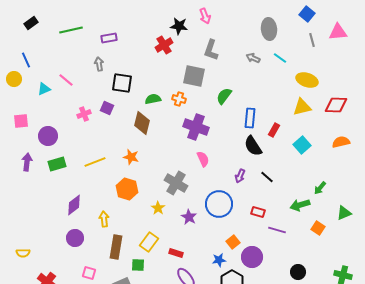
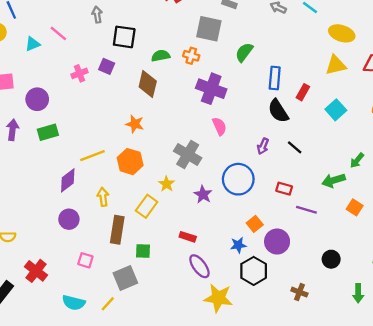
yellow line: (95, 162) -> (92, 156), moved
yellow rectangle: (149, 242) -> (147, 206), moved

